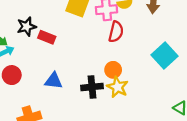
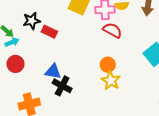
red semicircle: (116, 32) -> (112, 30), turned -78
black cross: (92, 87) -> (62, 86), moved, turned 30

